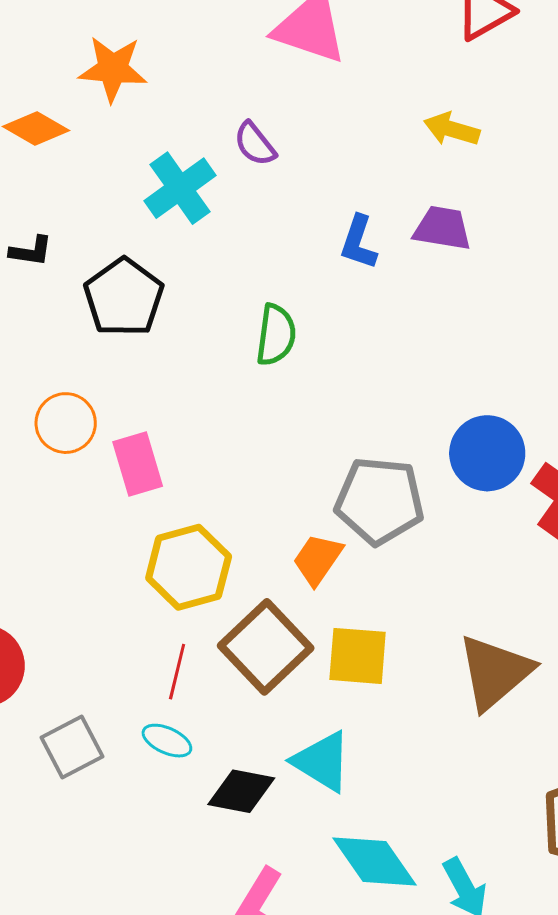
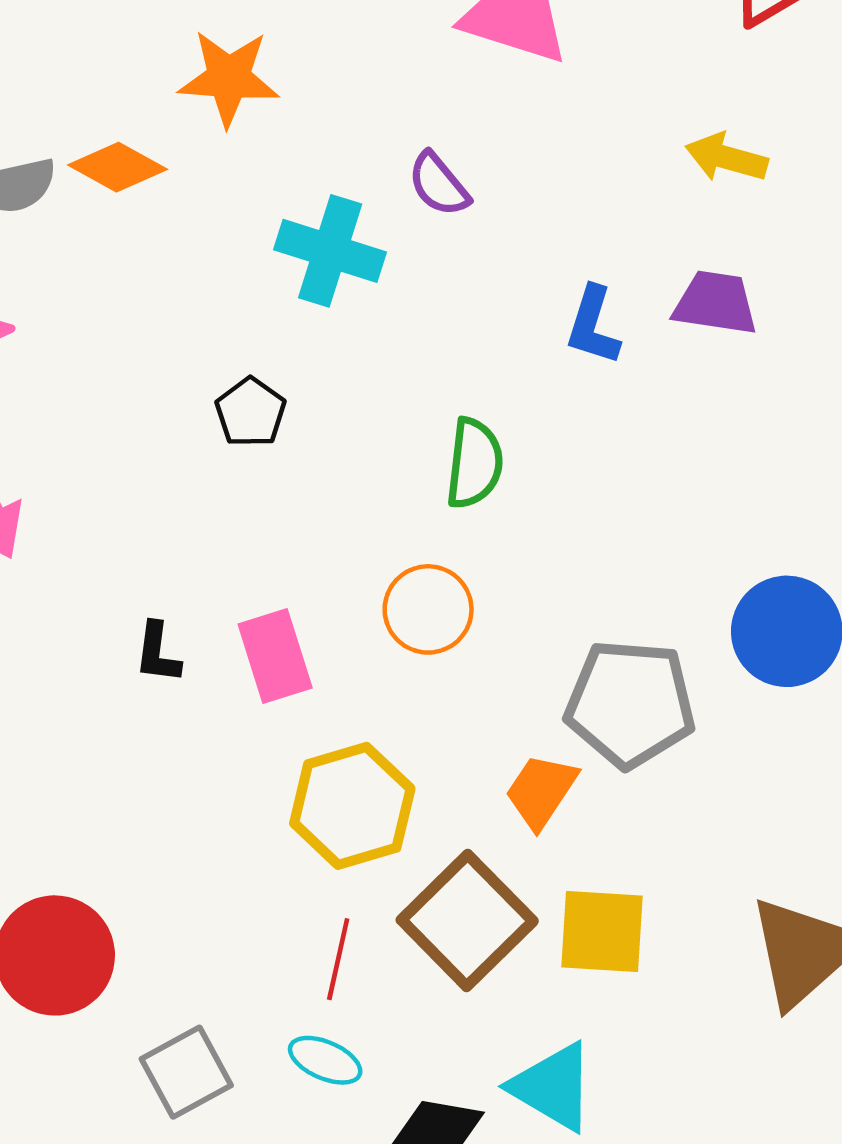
cyan cross: (180, 188) -> (330, 251), turned -36
black L-shape: (31, 251) -> (158, 653), moved, turned 90
black pentagon: (124, 297) -> (251, 412), size x0.6
orange circle: (66, 423) -> (428, 609), moved

